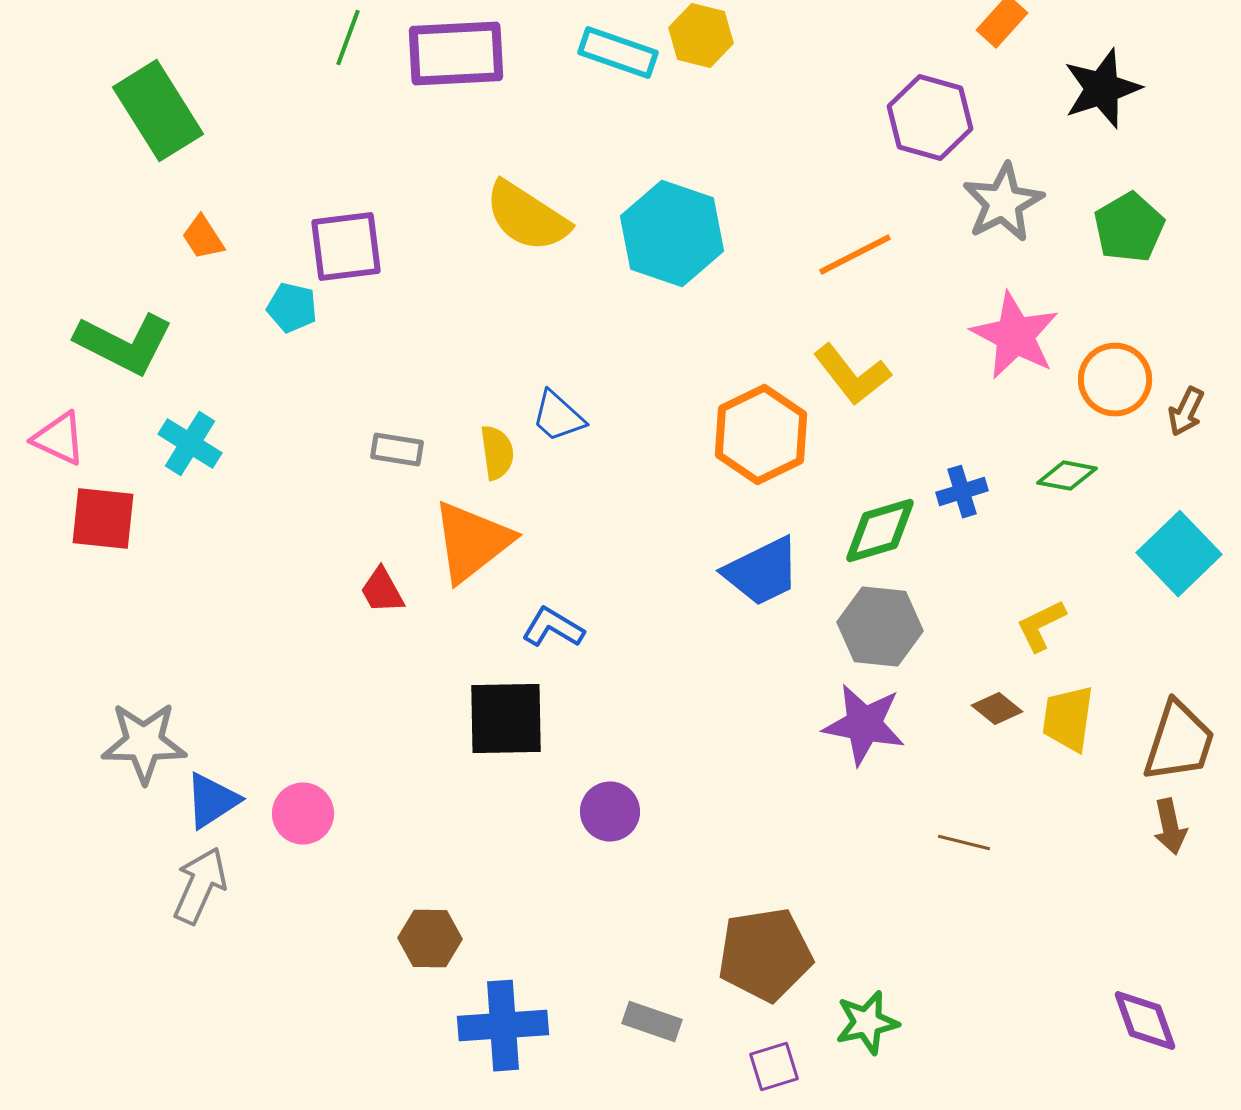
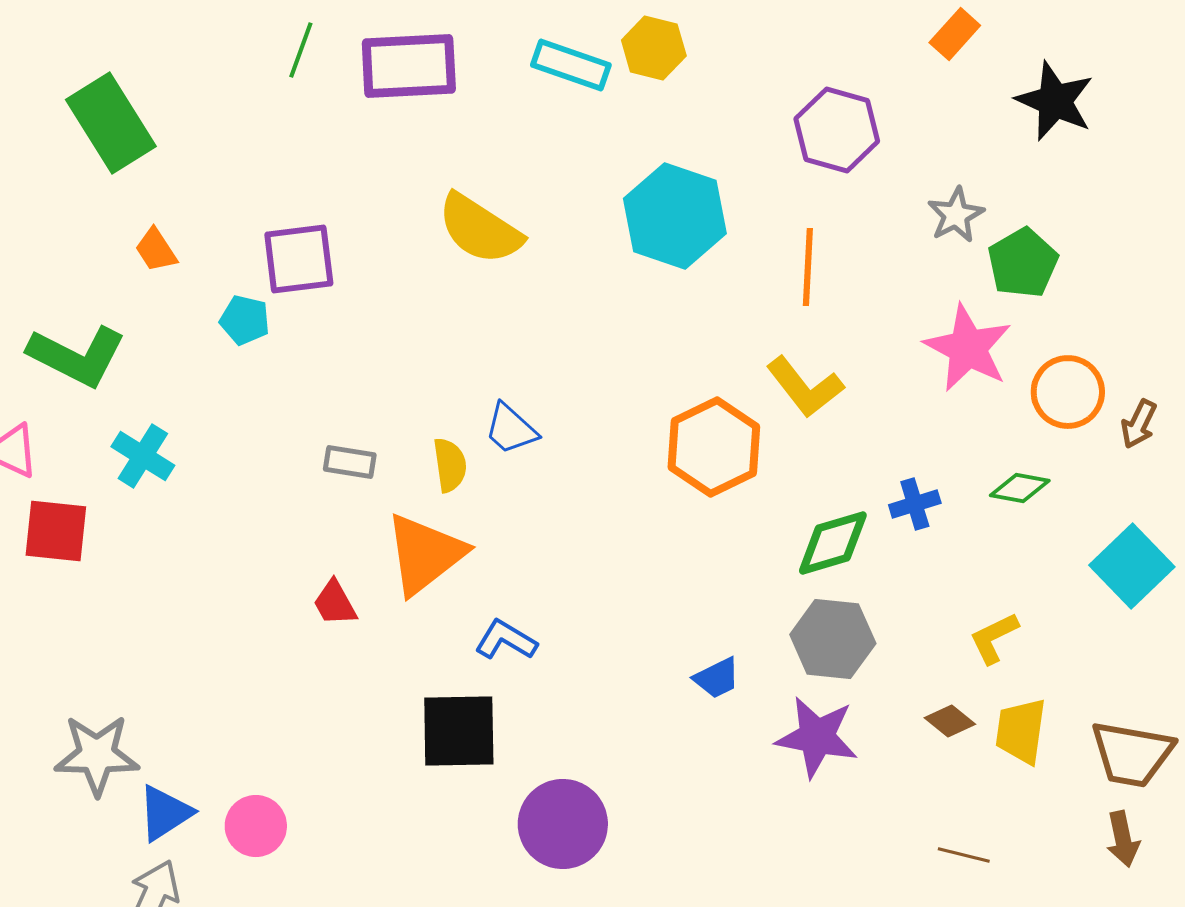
black star: (1102, 89) -> (1055, 101), turned -30
purple hexagon: (930, 118) -> (837, 130), moved
gray star: (1003, 203) -> (956, 215), size x0.7
green pentagon: (1129, 228) -> (1023, 263), moved
cyan hexagon: (672, 234) -> (675, 216), moved
orange line: (855, 255) -> (808, 267), turned -60
blue trapezoid: (762, 572) -> (717, 678), moved, size x0.6
brown trapezoid: (1179, 742) -> (1132, 754), turned 82
purple circle: (610, 812) -> (563, 824), size x1.5
brown line: (964, 843) -> (964, 855), moved

